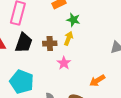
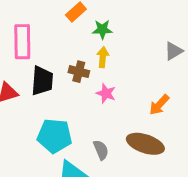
brown cross: (50, 43) -> (79, 72), turned 32

